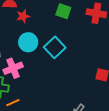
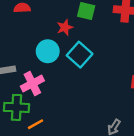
red star: (23, 16) -> (65, 27), moved

